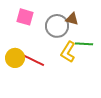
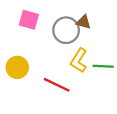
green line: (84, 44) -> (103, 66), moved
red line: (33, 60) -> (57, 85), moved

